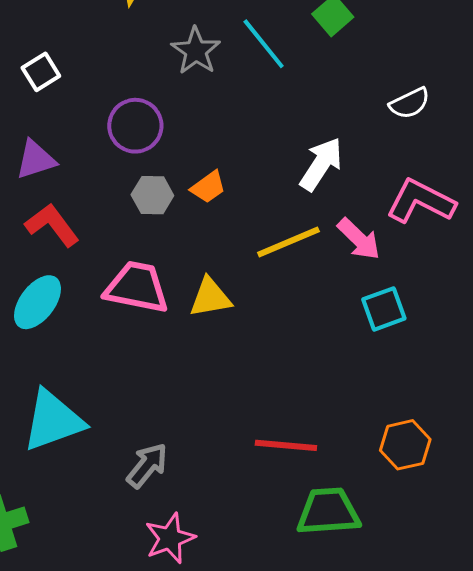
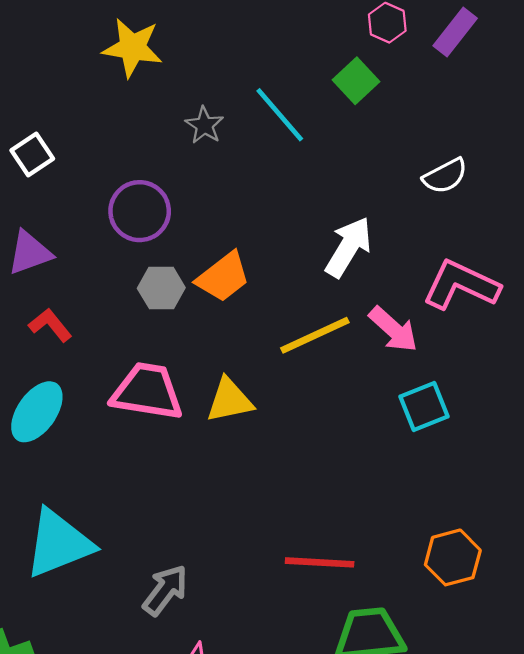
gray star: (196, 51) -> (204, 125), size x0.7
orange trapezoid: (208, 187) -> (223, 277), size x1.4
red L-shape: (52, 225) -> (50, 325), size x0.7

